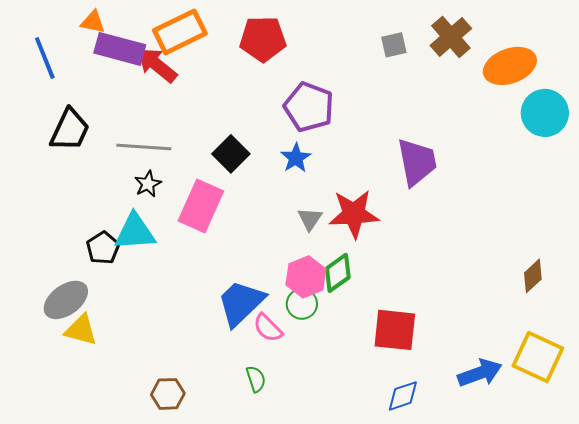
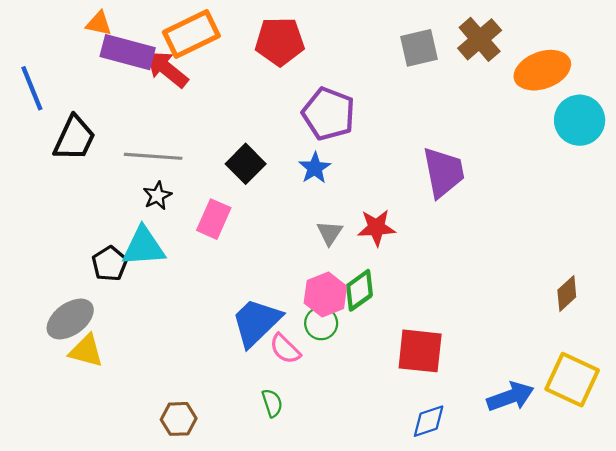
gray square: (394, 45) -> (419, 48), size x1.4
blue line: (45, 58) -> (32, 88), moved
pink rectangle: (201, 206) -> (214, 219), size x0.7
red star: (354, 214) -> (376, 228), size x0.7

